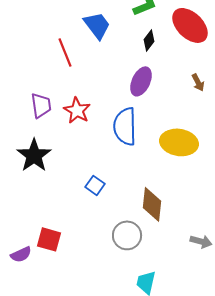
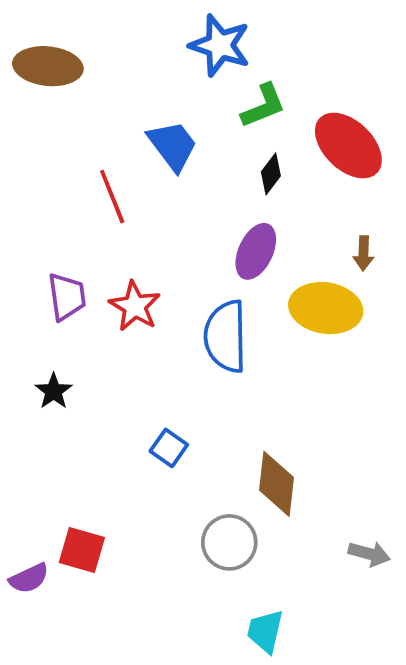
brown arrow: (198, 82) -> (363, 253), turned 30
yellow ellipse: (179, 142) -> (326, 308), moved
black star: (34, 155) -> (54, 391), size x0.6

